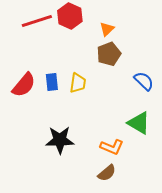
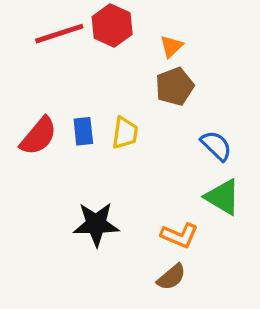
blue semicircle: (144, 81) -> (216, 146), moved

